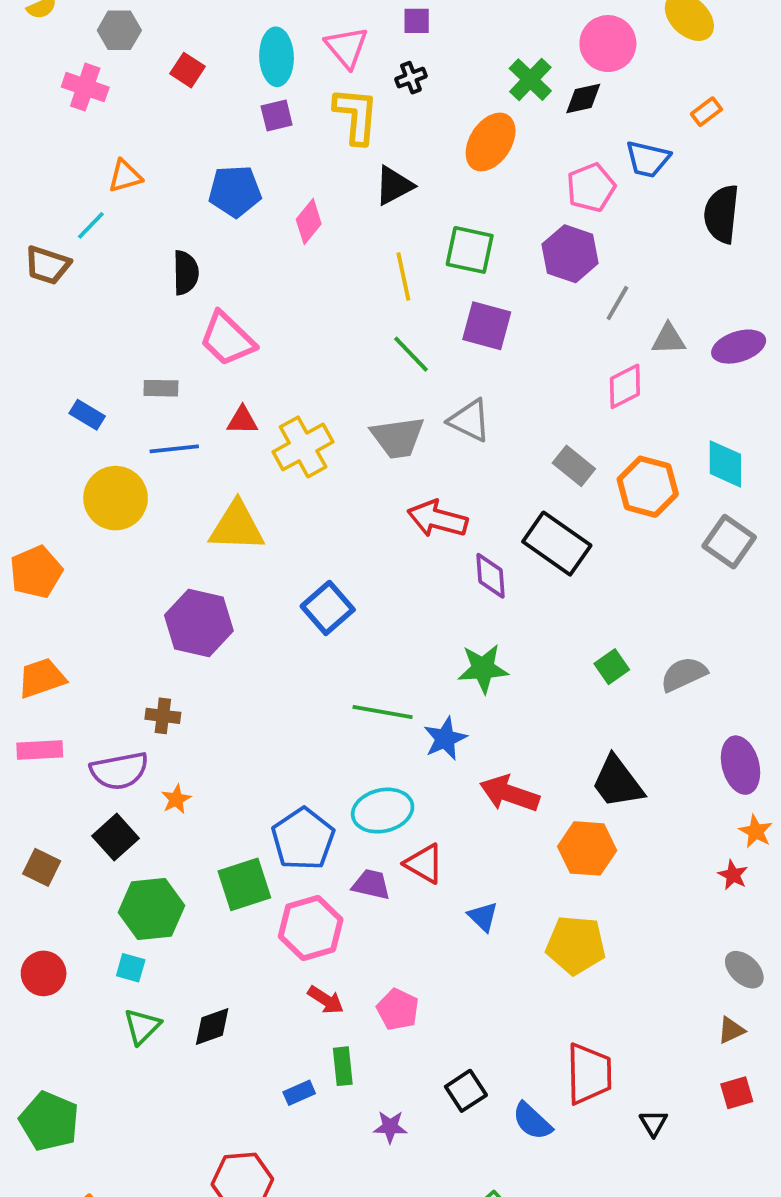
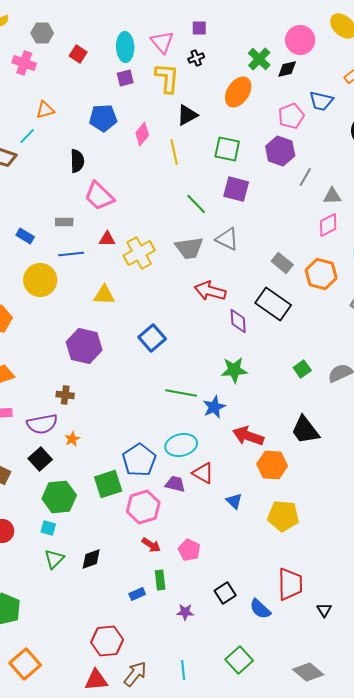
yellow line: (403, 276) -> (174, 152), moved
pink diamond: (625, 386) -> (328, 225), moved
yellow triangle: (237, 526) -> (104, 295), size x0.7
orange hexagon: (587, 848) -> (272, 465), moved

